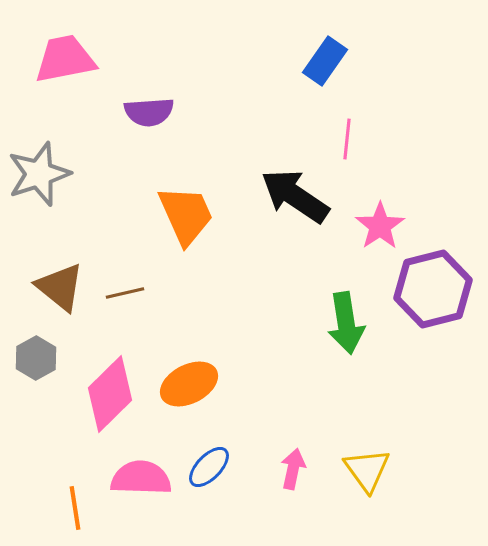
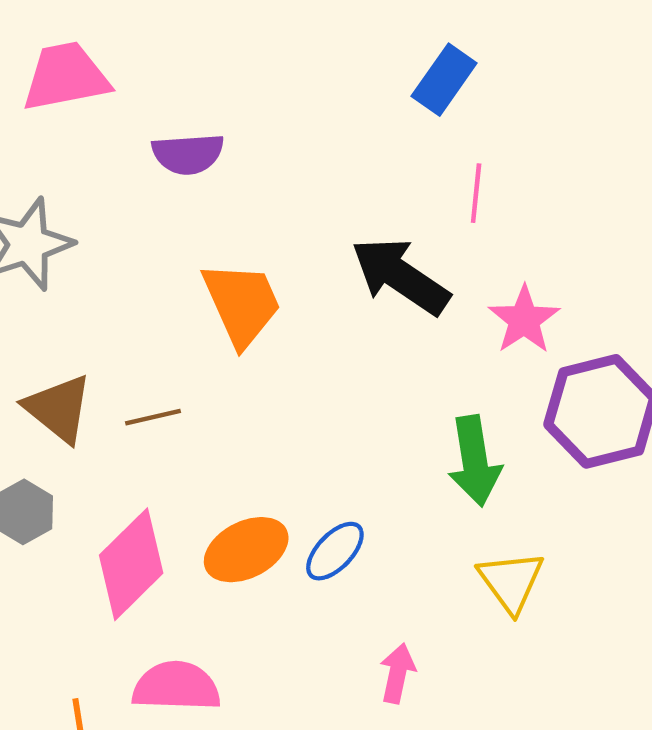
blue ellipse: (209, 467) -> (335, 551), moved
yellow triangle: (367, 470) -> (511, 582), moved

